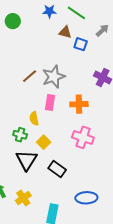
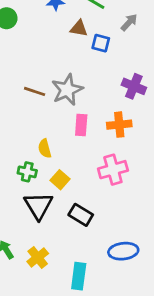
brown line: (30, 76) -> (35, 91), turned 63
pink rectangle: (50, 102) -> (81, 125), moved
orange cross: (79, 104) -> (119, 125), moved
pink cross: (83, 137) -> (113, 170), turned -30

